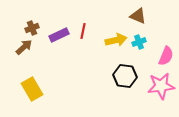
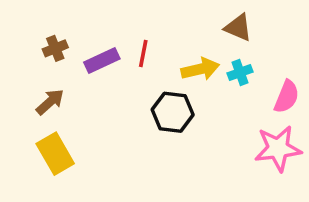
brown arrow: (24, 47) -> (50, 102), moved
black hexagon: (125, 76) -> (173, 112), moved

